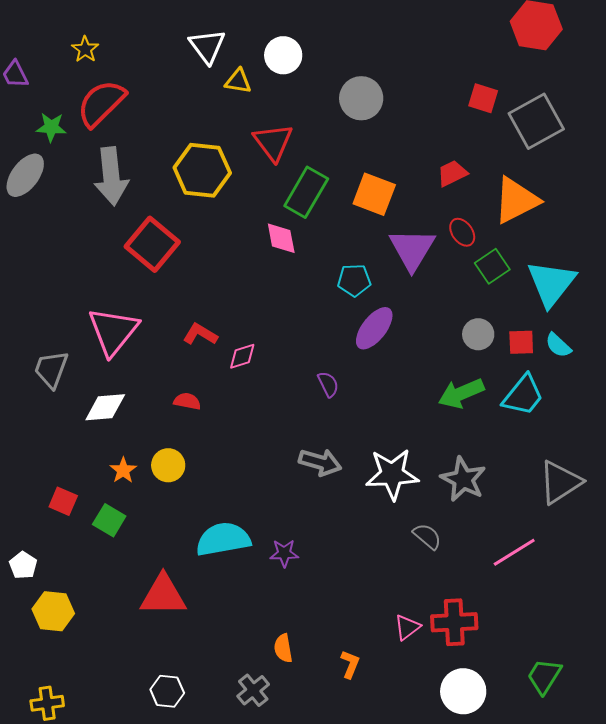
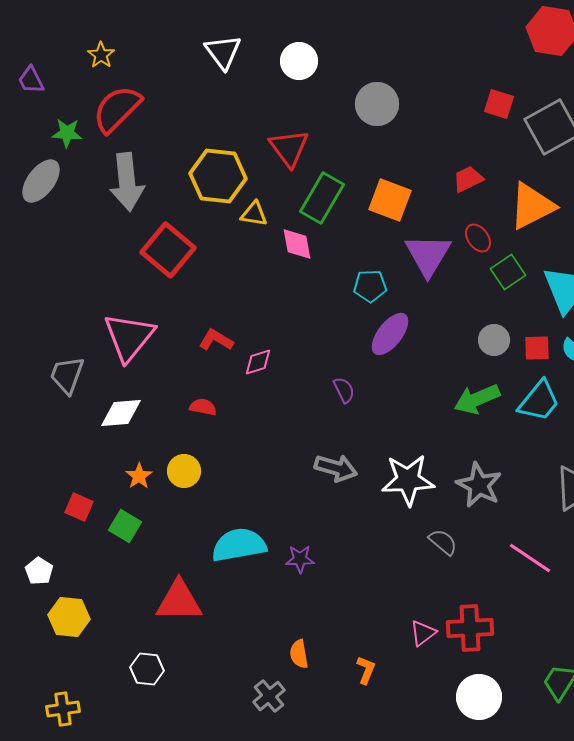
yellow triangle: (238, 81) -> (254, 214), moved
pink line: (514, 552) -> (530, 558), turned 66
white hexagon: (167, 691) -> (147, 669), moved

